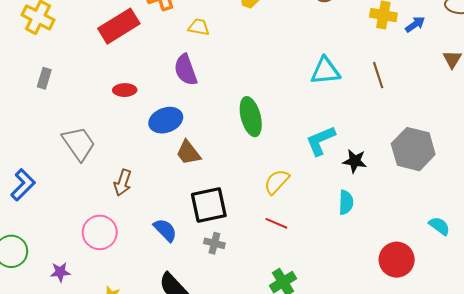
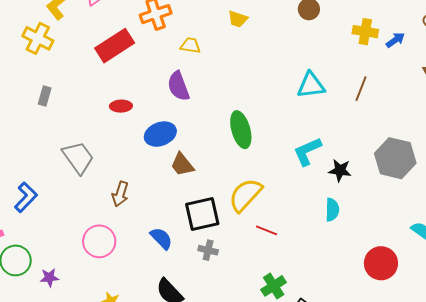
brown line: (378, 75) -> (361, 89), turned 40
yellow semicircle: (277, 182) -> (245, 195), moved, size x1.4
purple star: (60, 272) -> (49, 278), moved

